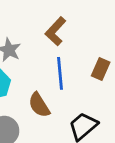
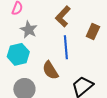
brown rectangle: (101, 69) -> (93, 31), moved

